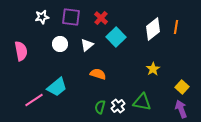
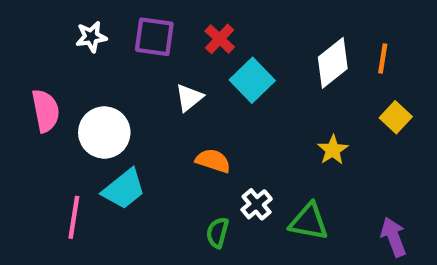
white circle: (60, 44) -> (104, 132), moved, size x1.5
yellow square: (182, 87) -> (396, 117), moved
pink line: (34, 100) -> (74, 217), turned -48
white cross: (118, 106) -> (257, 204), moved

